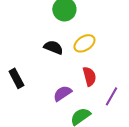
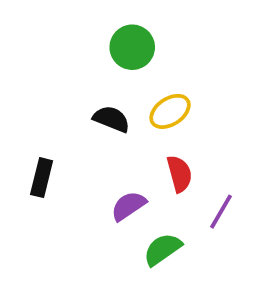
black rectangle: (16, 78) -> (42, 178), turned 42

